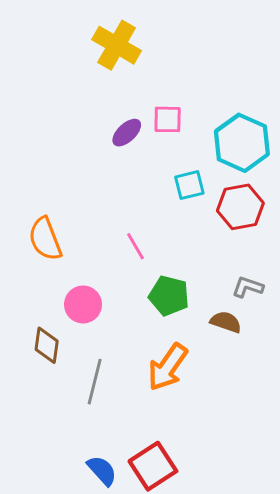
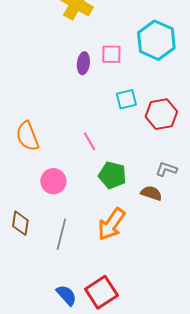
purple ellipse: (127, 133) -> (83, 63), turned -40
cyan hexagon: (242, 143) -> (156, 40), moved
brown diamond: (47, 345) -> (20, 223), moved

